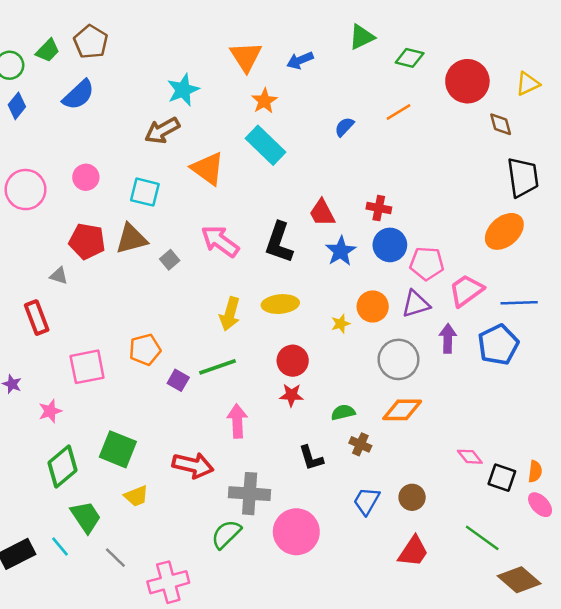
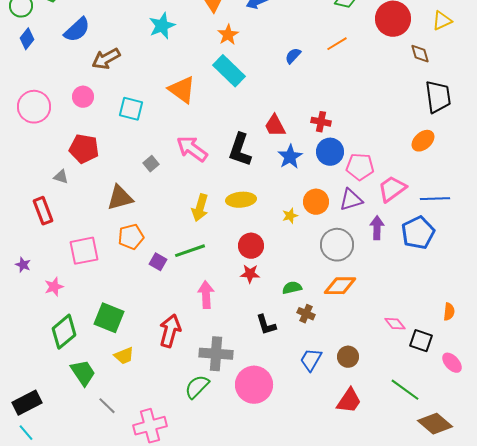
brown arrow: (162, 130) -> (106, 59), moved
orange ellipse: (504, 231) -> (423, 141), size x0.7
brown triangle: (131, 239) -> (120, 198), moved
red arrow: (193, 465) -> (170, 331), turned -88
orange semicircle: (535, 471) -> (449, 312), moved
cyan line: (60, 547) -> (26, 433), moved

